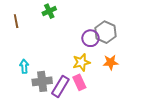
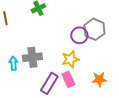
orange star: (111, 62) -> (99, 79), moved
gray cross: (42, 81) -> (32, 57), moved

